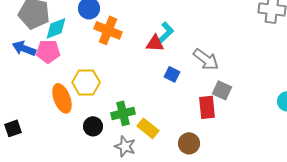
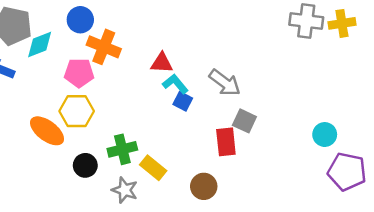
cyan L-shape: (166, 32) -> (175, 84), moved, turned -85
pink pentagon: (48, 51) -> (79, 73), moved
orange ellipse: (62, 98) -> (47, 131), turned -32

